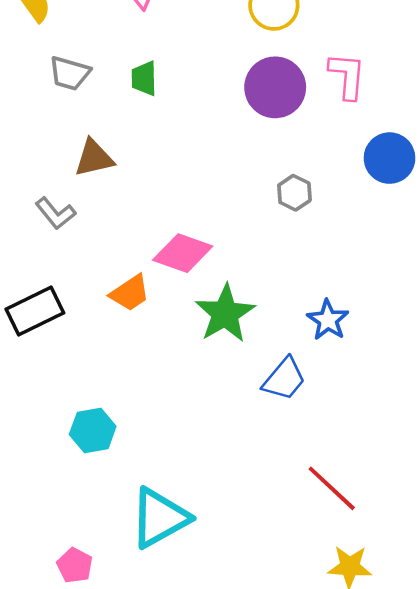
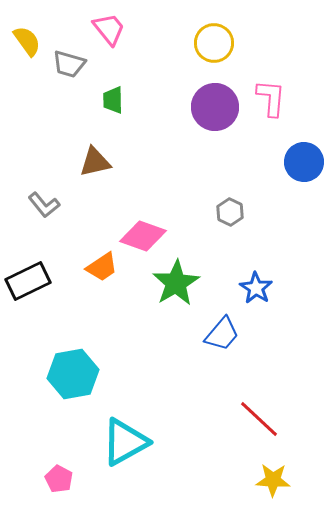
gray trapezoid: (70, 73) -> (69, 64), moved
brown triangle: (94, 158) -> (95, 162), moved
gray hexagon: (294, 193) -> (230, 212), moved
cyan hexagon: (93, 430) -> (73, 374), size x1.4

